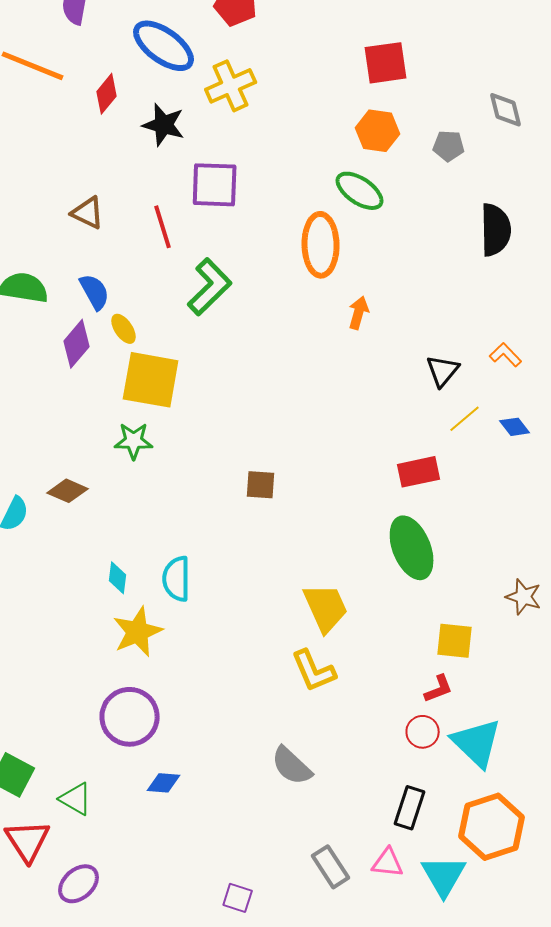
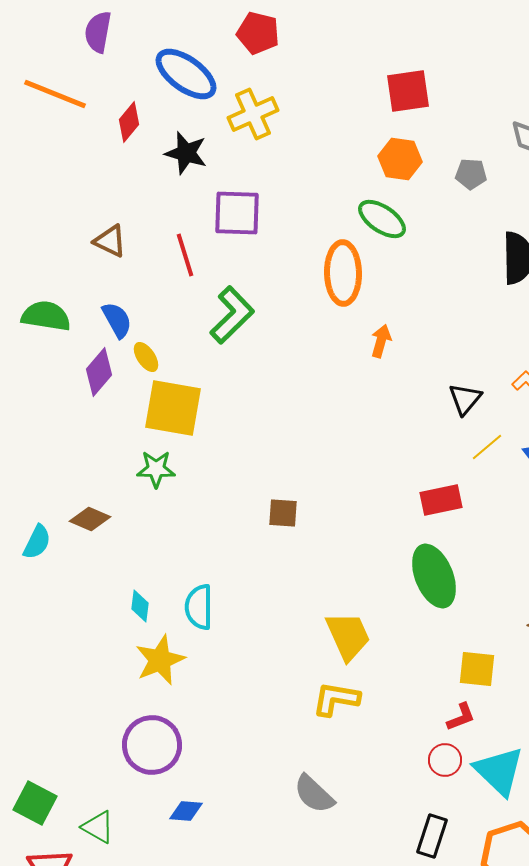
yellow L-shape: (314, 671) -> (336, 699), turned 123

